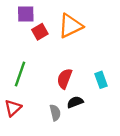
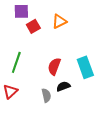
orange triangle: (70, 26) -> (59, 21), size x0.7
cyan rectangle: (101, 80) -> (85, 67), size x1.5

